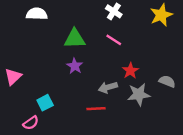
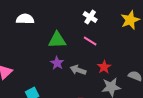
gray arrow: (108, 87) -> (78, 70), moved, turned 35

